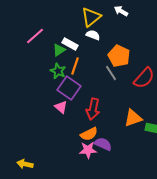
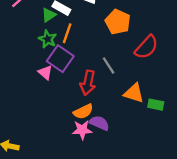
gray line: (111, 73) -> (109, 66), moved
pink triangle: (61, 107) -> (45, 72), moved
orange triangle: (133, 118) -> (134, 93), turned 36

